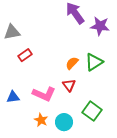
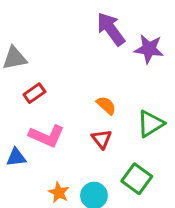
green triangle: (94, 62) -> (150, 124), moved
orange semicircle: (72, 63) -> (106, 105), turned 88
pink L-shape: (44, 94) -> (47, 136), moved

